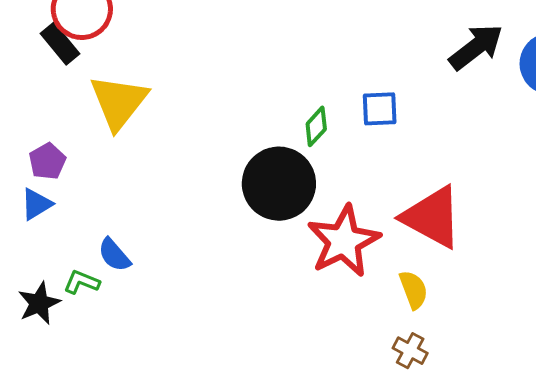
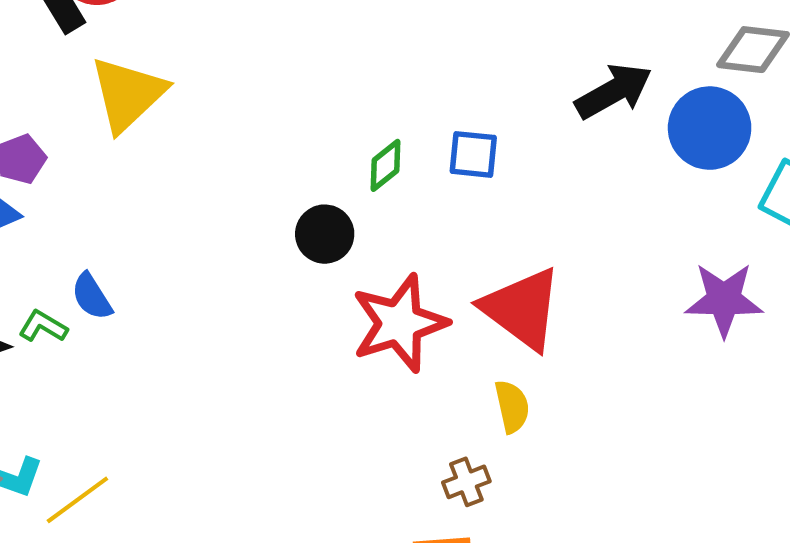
black circle: (279, 184) -> (325, 234), size x0.6
yellow semicircle: (414, 290) -> (512, 407), moved
brown cross: (410, 351) -> (466, 482), turned 32

